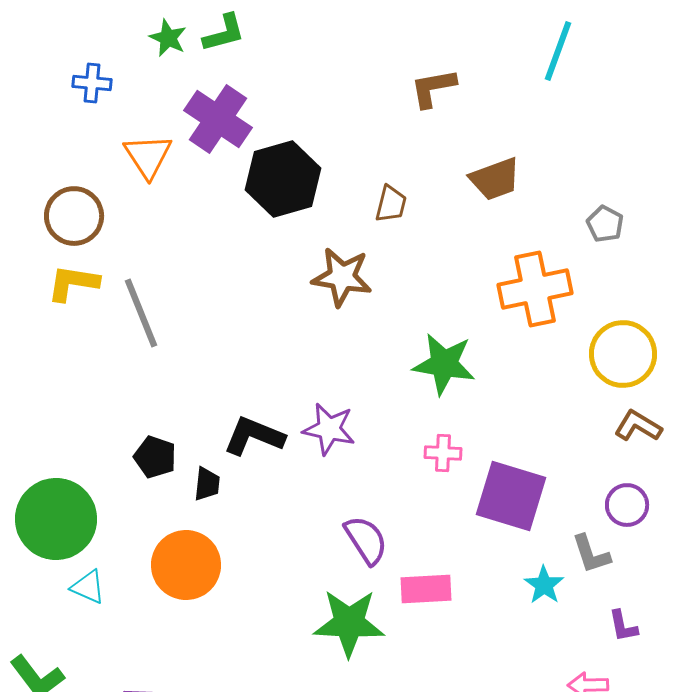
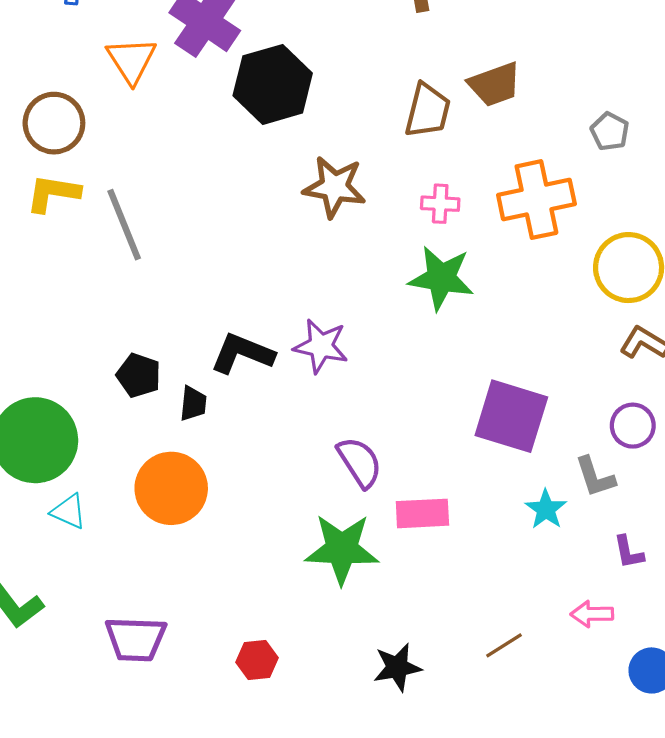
brown trapezoid: (391, 204) -> (428, 111), moved, size x1.4
pink cross: (443, 453) -> (440, 204), moved

